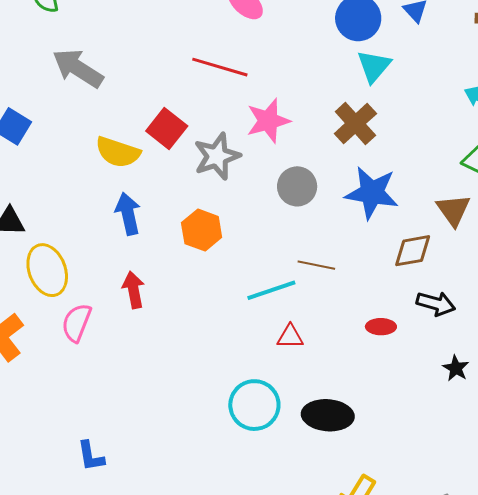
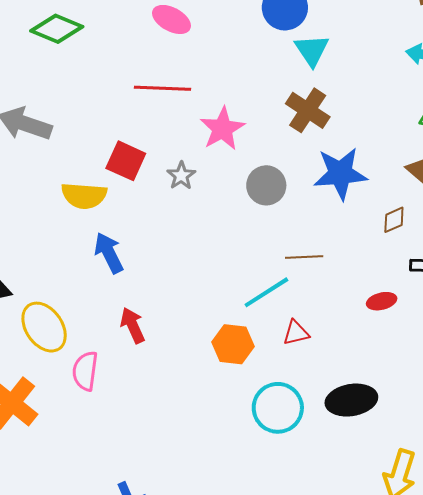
gray star: (217, 156) -> (181, 176), size x0.6
orange hexagon: (202, 230) -> (233, 344), moved
brown diamond: (413, 251) -> (394, 220), size x0.7

